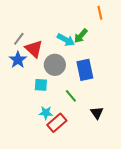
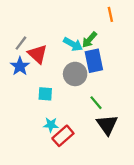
gray circle: (55, 65) -> (75, 74), moved
blue rectangle: (85, 70) -> (94, 61), moved
green line: (71, 96) -> (96, 103), moved
black triangle: (97, 113) -> (107, 125), size x1.5

